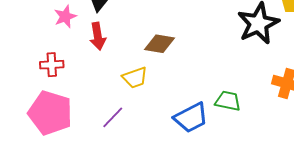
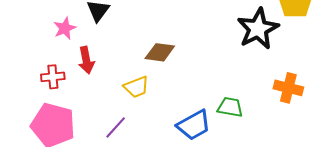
red arrow: (98, 36) -> (86, 60), moved

